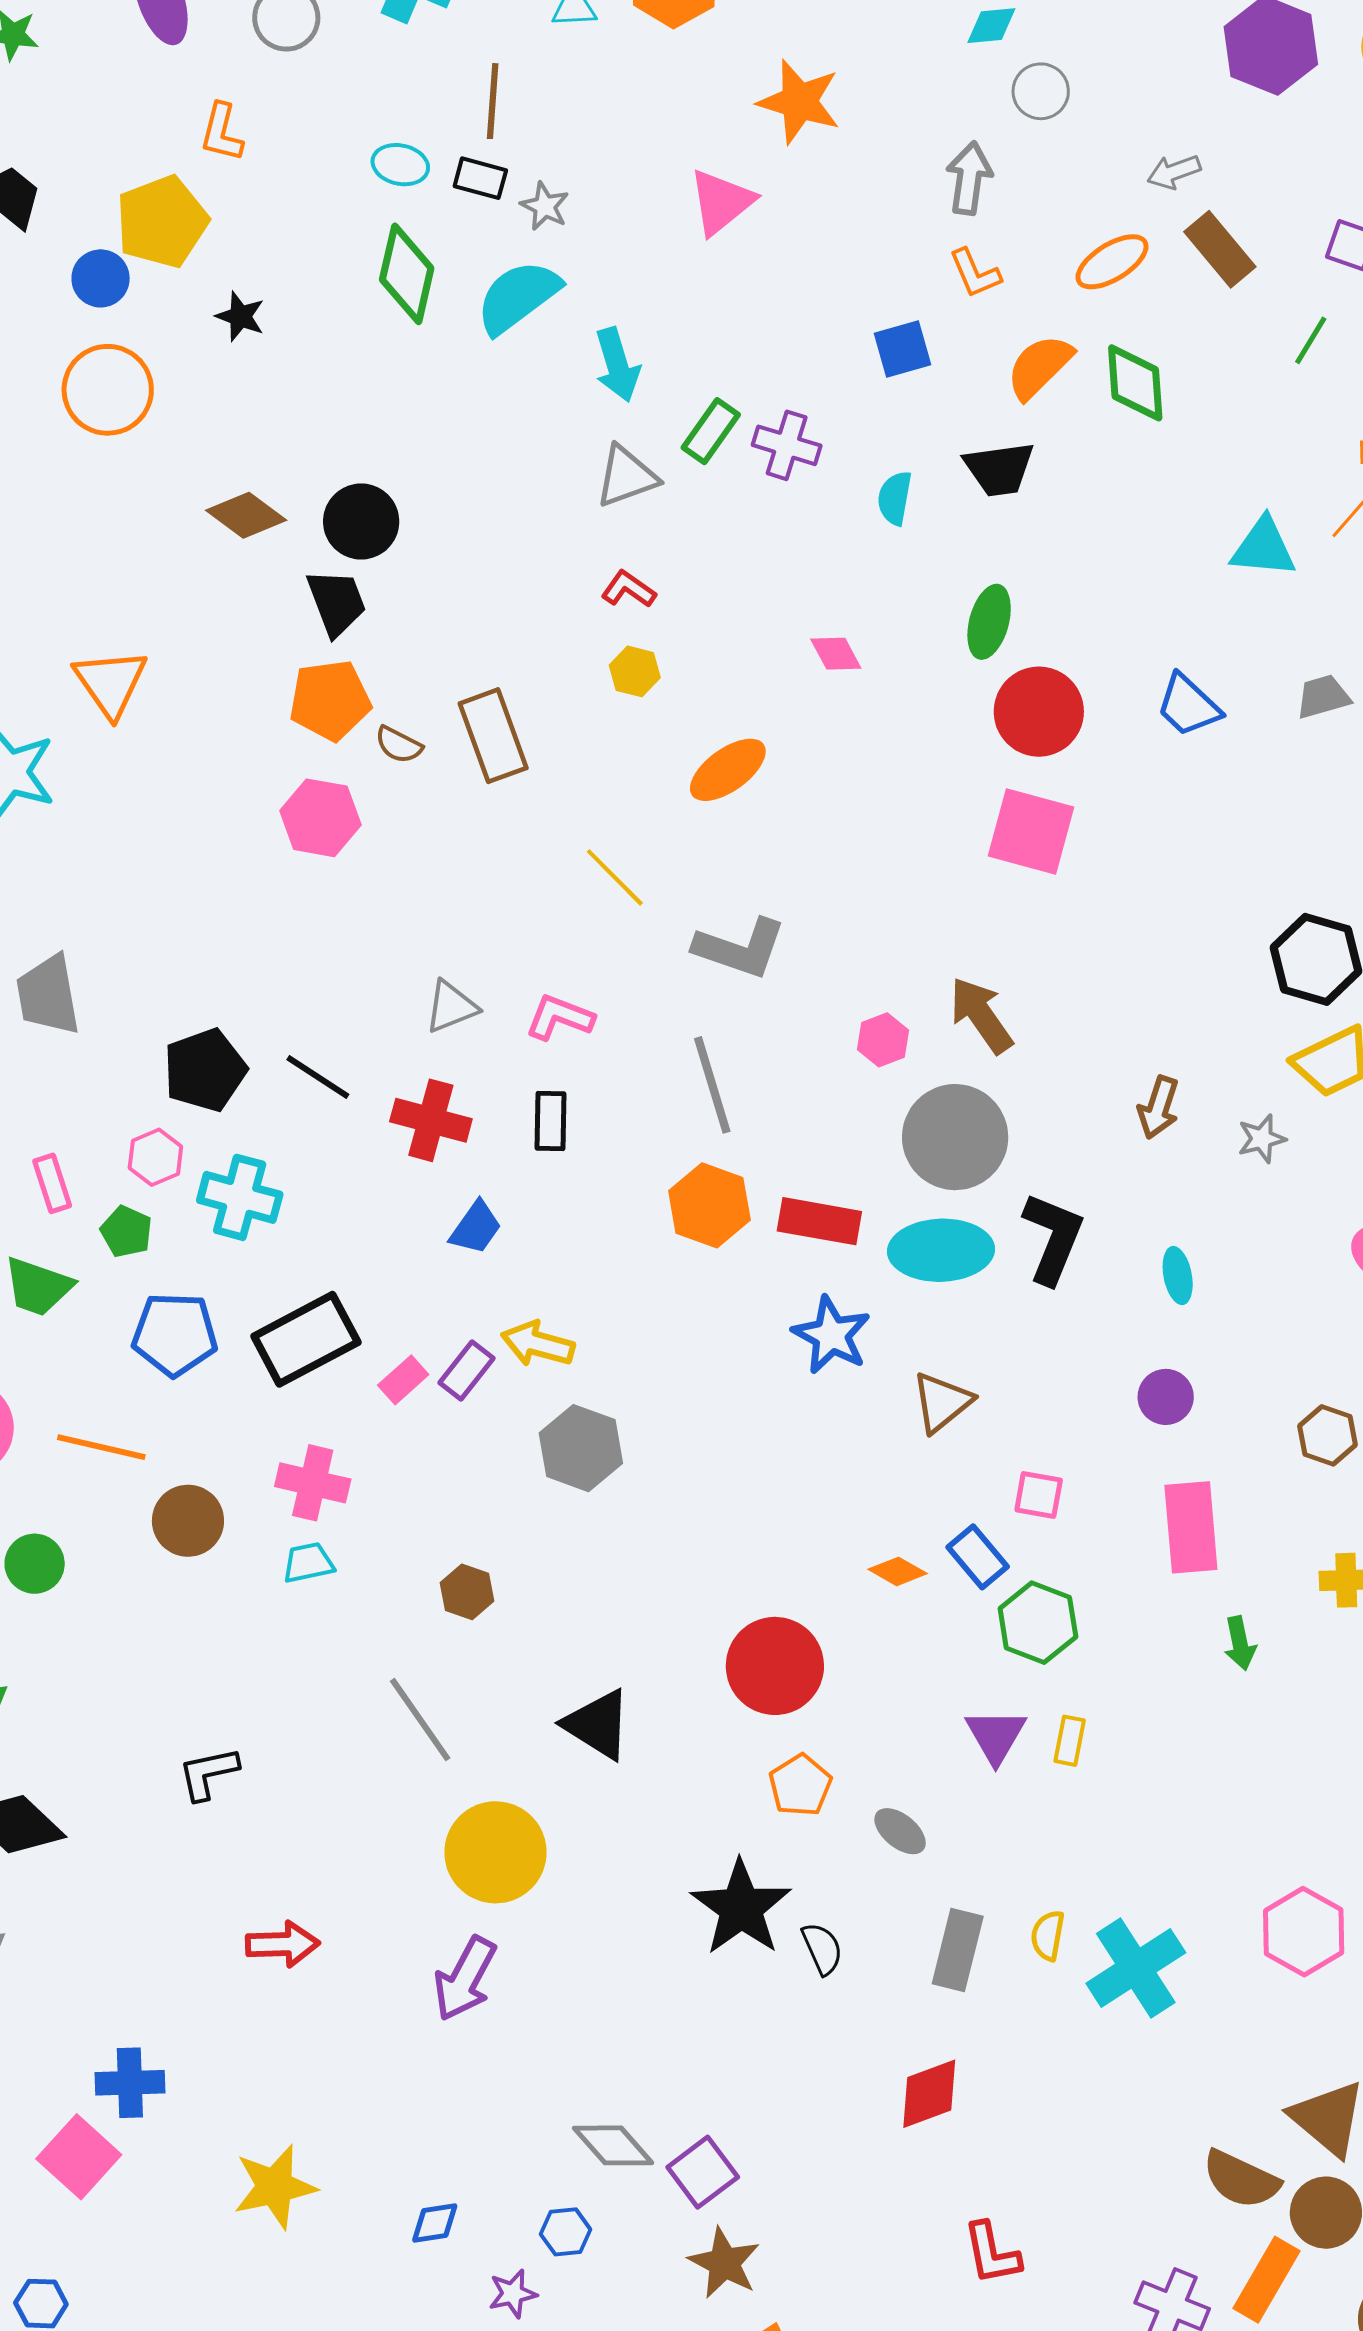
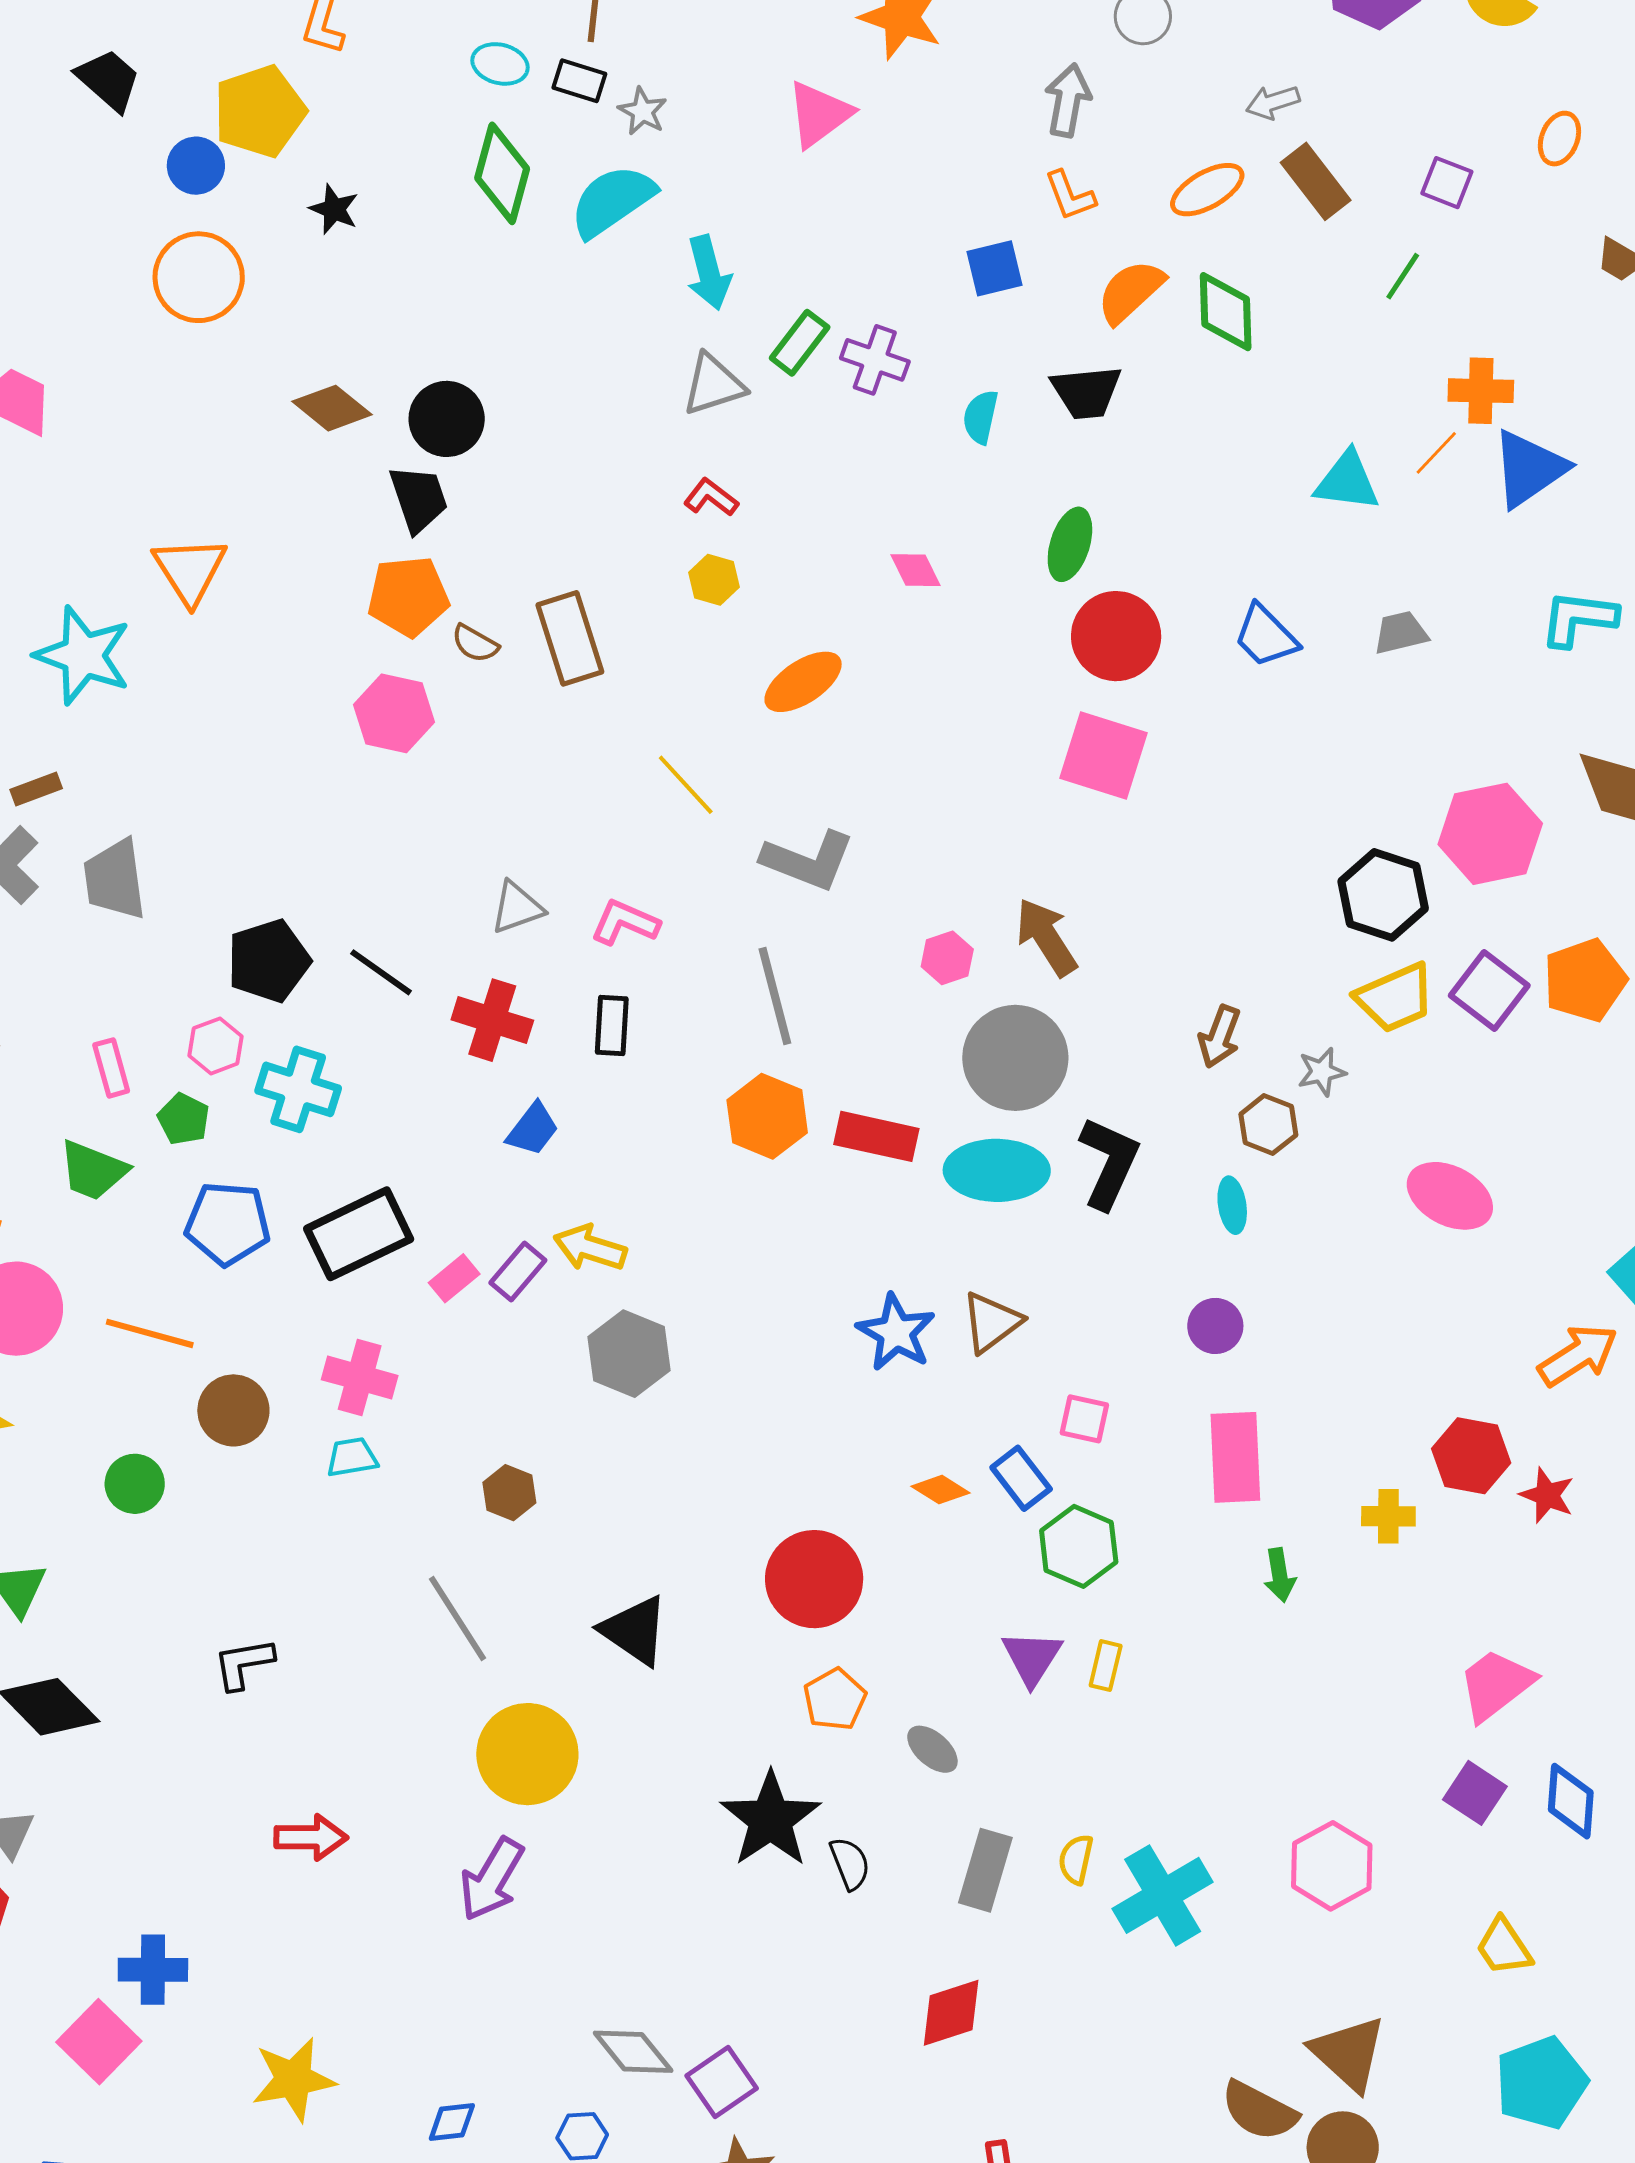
blue star: (831, 1335) -> (896, 1332), moved
brown hexagon: (1328, 1435) -> (1268, 1125), moved
green circle: (35, 1564) -> (135, 1484), moved

